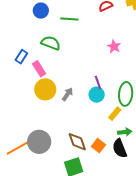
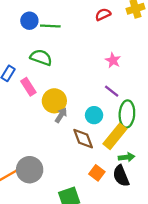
green line: (69, 19) -> (50, 26), moved
purple line: (98, 82) -> (112, 91), moved, turned -32
yellow circle: (45, 89) -> (54, 101), moved
yellow rectangle: (115, 114) -> (115, 136), size x1.6
brown diamond: (77, 142) -> (83, 139), moved

